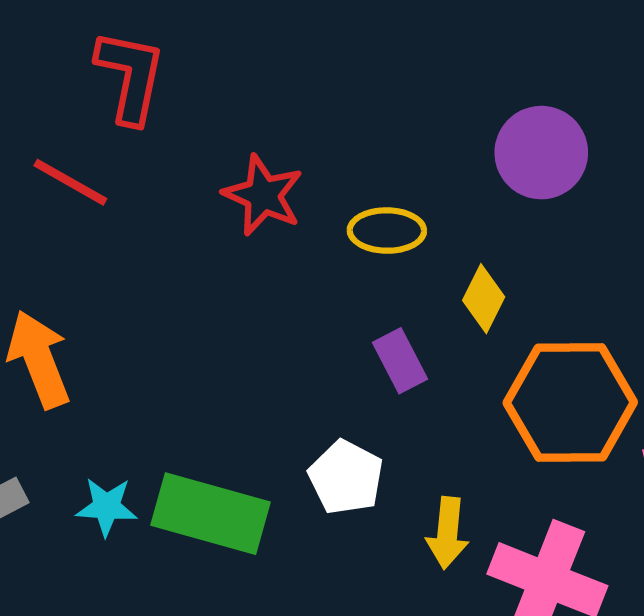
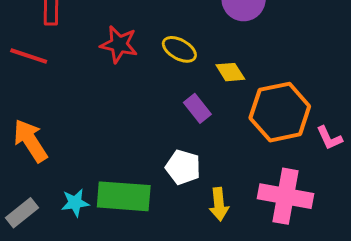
yellow ellipse: (387, 231) -> (179, 49), turned 40
yellow diamond: (484, 299) -> (230, 72), turned -48
yellow arrow: (447, 533) -> (219, 204), moved

